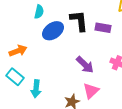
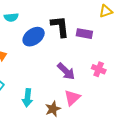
cyan semicircle: (39, 12) -> (11, 17), moved, turned 72
cyan arrow: (36, 89) -> (27, 98), moved

